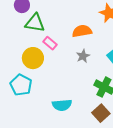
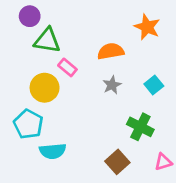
cyan semicircle: (62, 105) -> (53, 151), moved
brown square: (101, 113) -> (117, 162), moved

